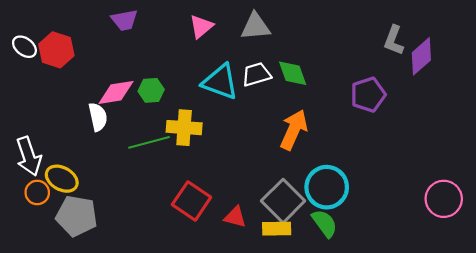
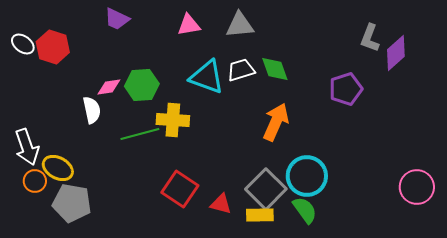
purple trapezoid: (125, 20) -> (117, 19), turned 36
pink triangle: (201, 26) -> (189, 25), turned 30
green hexagon: (151, 90) -> (142, 85), size x1.4
pink diamond: (116, 92) -> (109, 87), size x0.7

